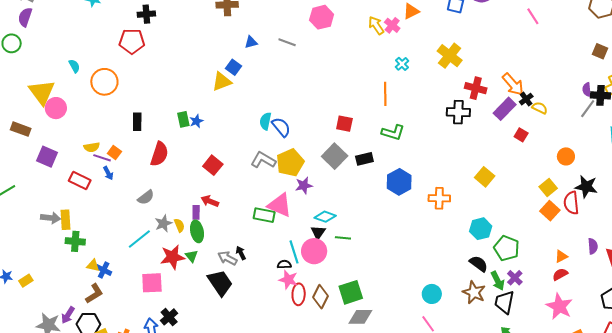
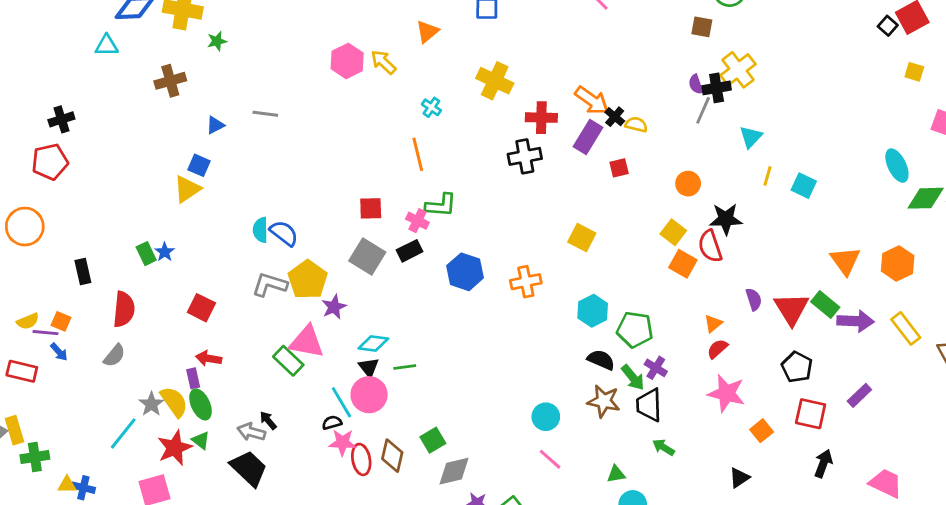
pink hexagon: (322, 17) -> (347, 61), moved
pink cross: (392, 25) -> (417, 221), moved
red square: (521, 135) -> (619, 168), turned -32
gray semicircle: (146, 197) -> (114, 356), moved
green rectangle: (264, 215) -> (288, 361), turned 45
yellow semicircle: (179, 225) -> (174, 402), size x1.6
green square: (351, 292) -> (433, 440), size x0.7

